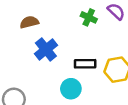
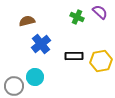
cyan circle: (71, 89) -> (35, 77), moved

